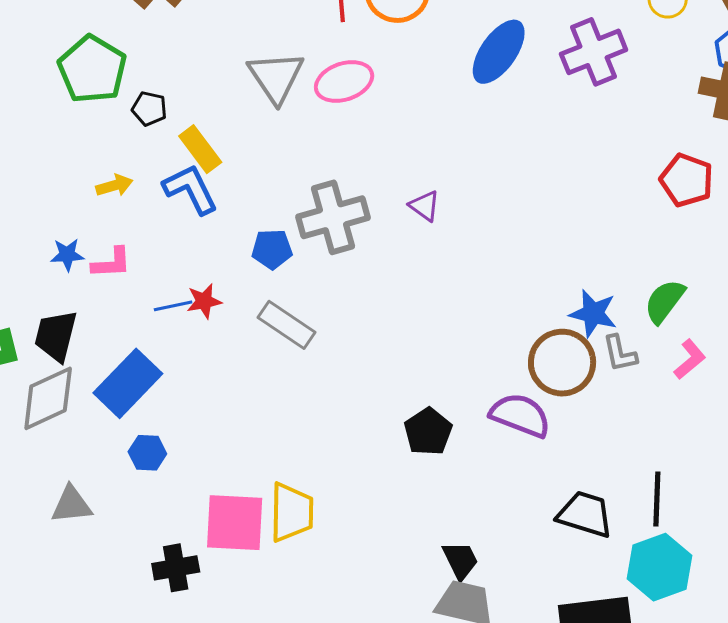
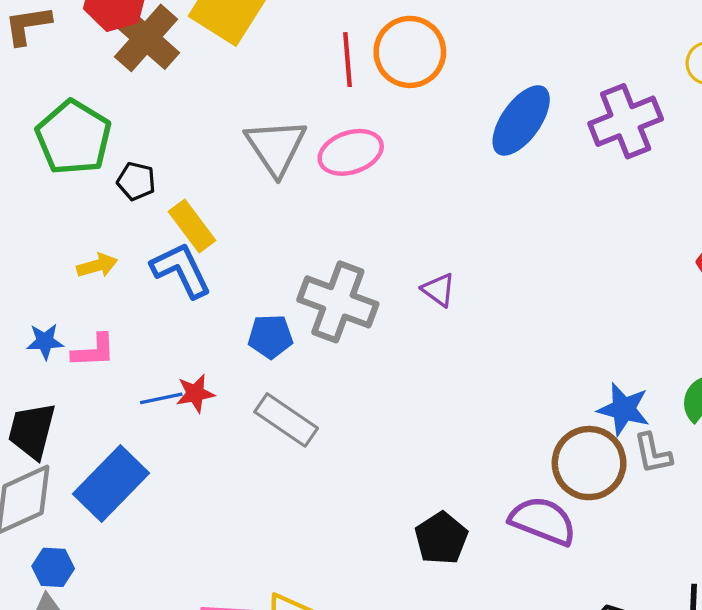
gray cross: (333, 217) -> (338, 302), turned 36
blue hexagon: (147, 453) -> (53, 567), moved

